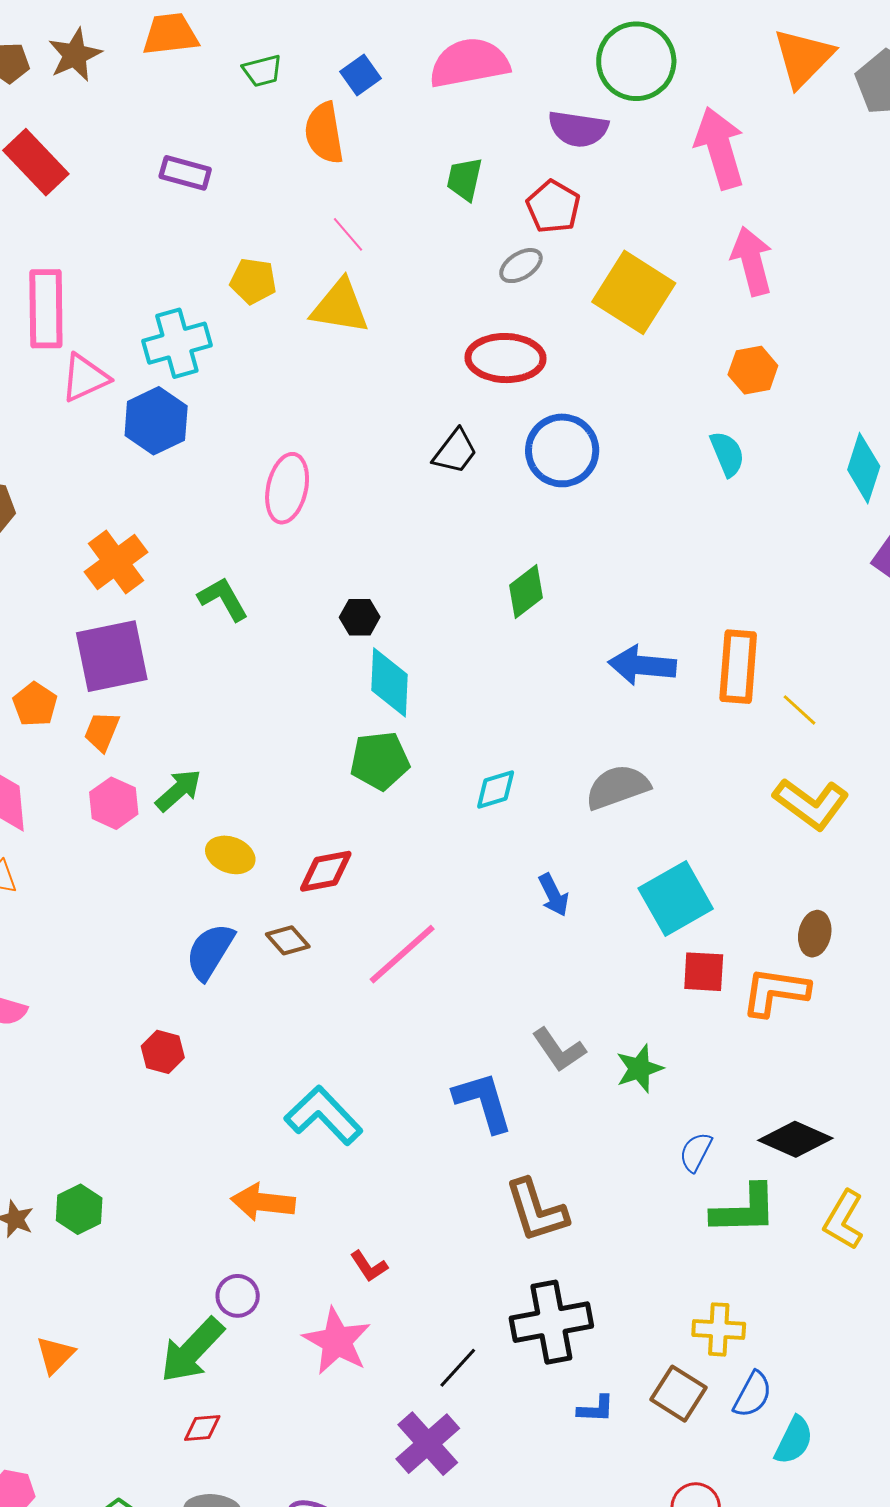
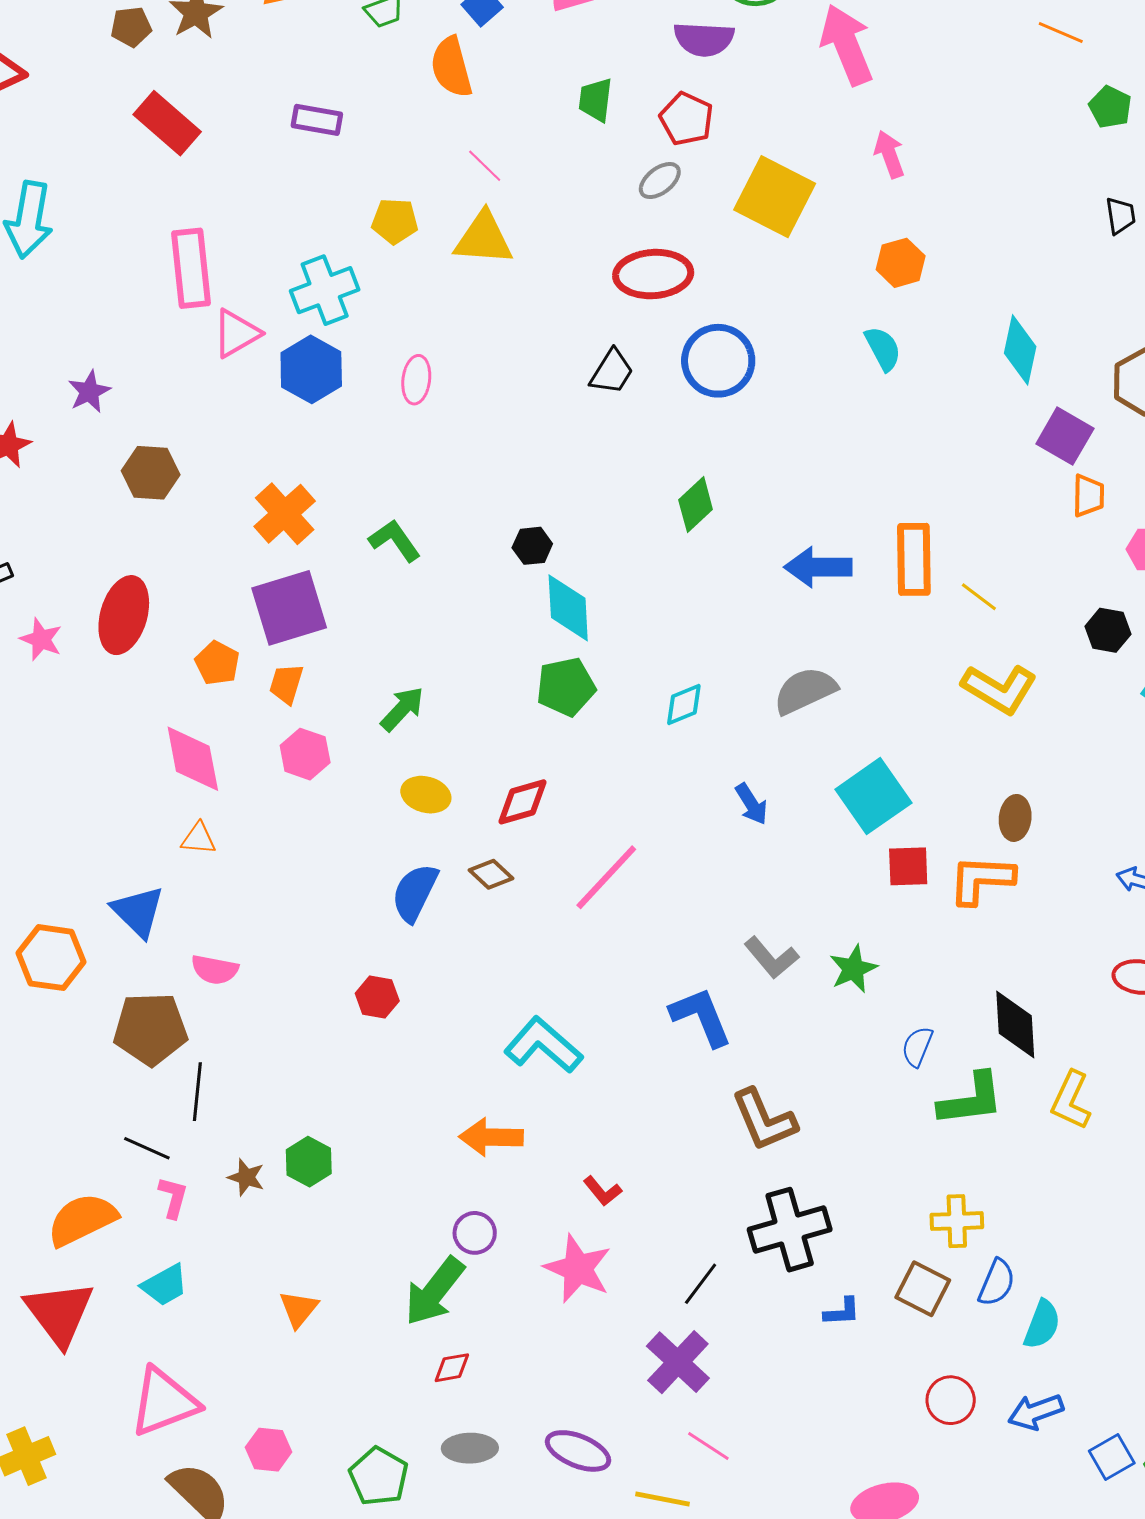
pink arrow: (752, 261) -> (889, 154), size x0.7
pink ellipse: (287, 488) -> (416, 380), moved, size x0.7
green arrow: (178, 790) -> (402, 709), moved
black diamond: (795, 1139) -> (1015, 1024), turned 68

